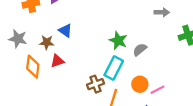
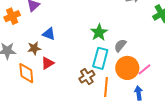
green star: (118, 40) -> (99, 32), turned 30
gray semicircle: (140, 50) -> (120, 45), moved
orange circle: (140, 84) -> (127, 68), size x1.5

